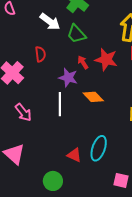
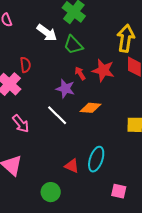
red semicircle: (40, 54) -> (25, 65), moved
orange diamond: (93, 97) -> (91, 108), turned -40
white line: (60, 104) -> (57, 115), turned -45

